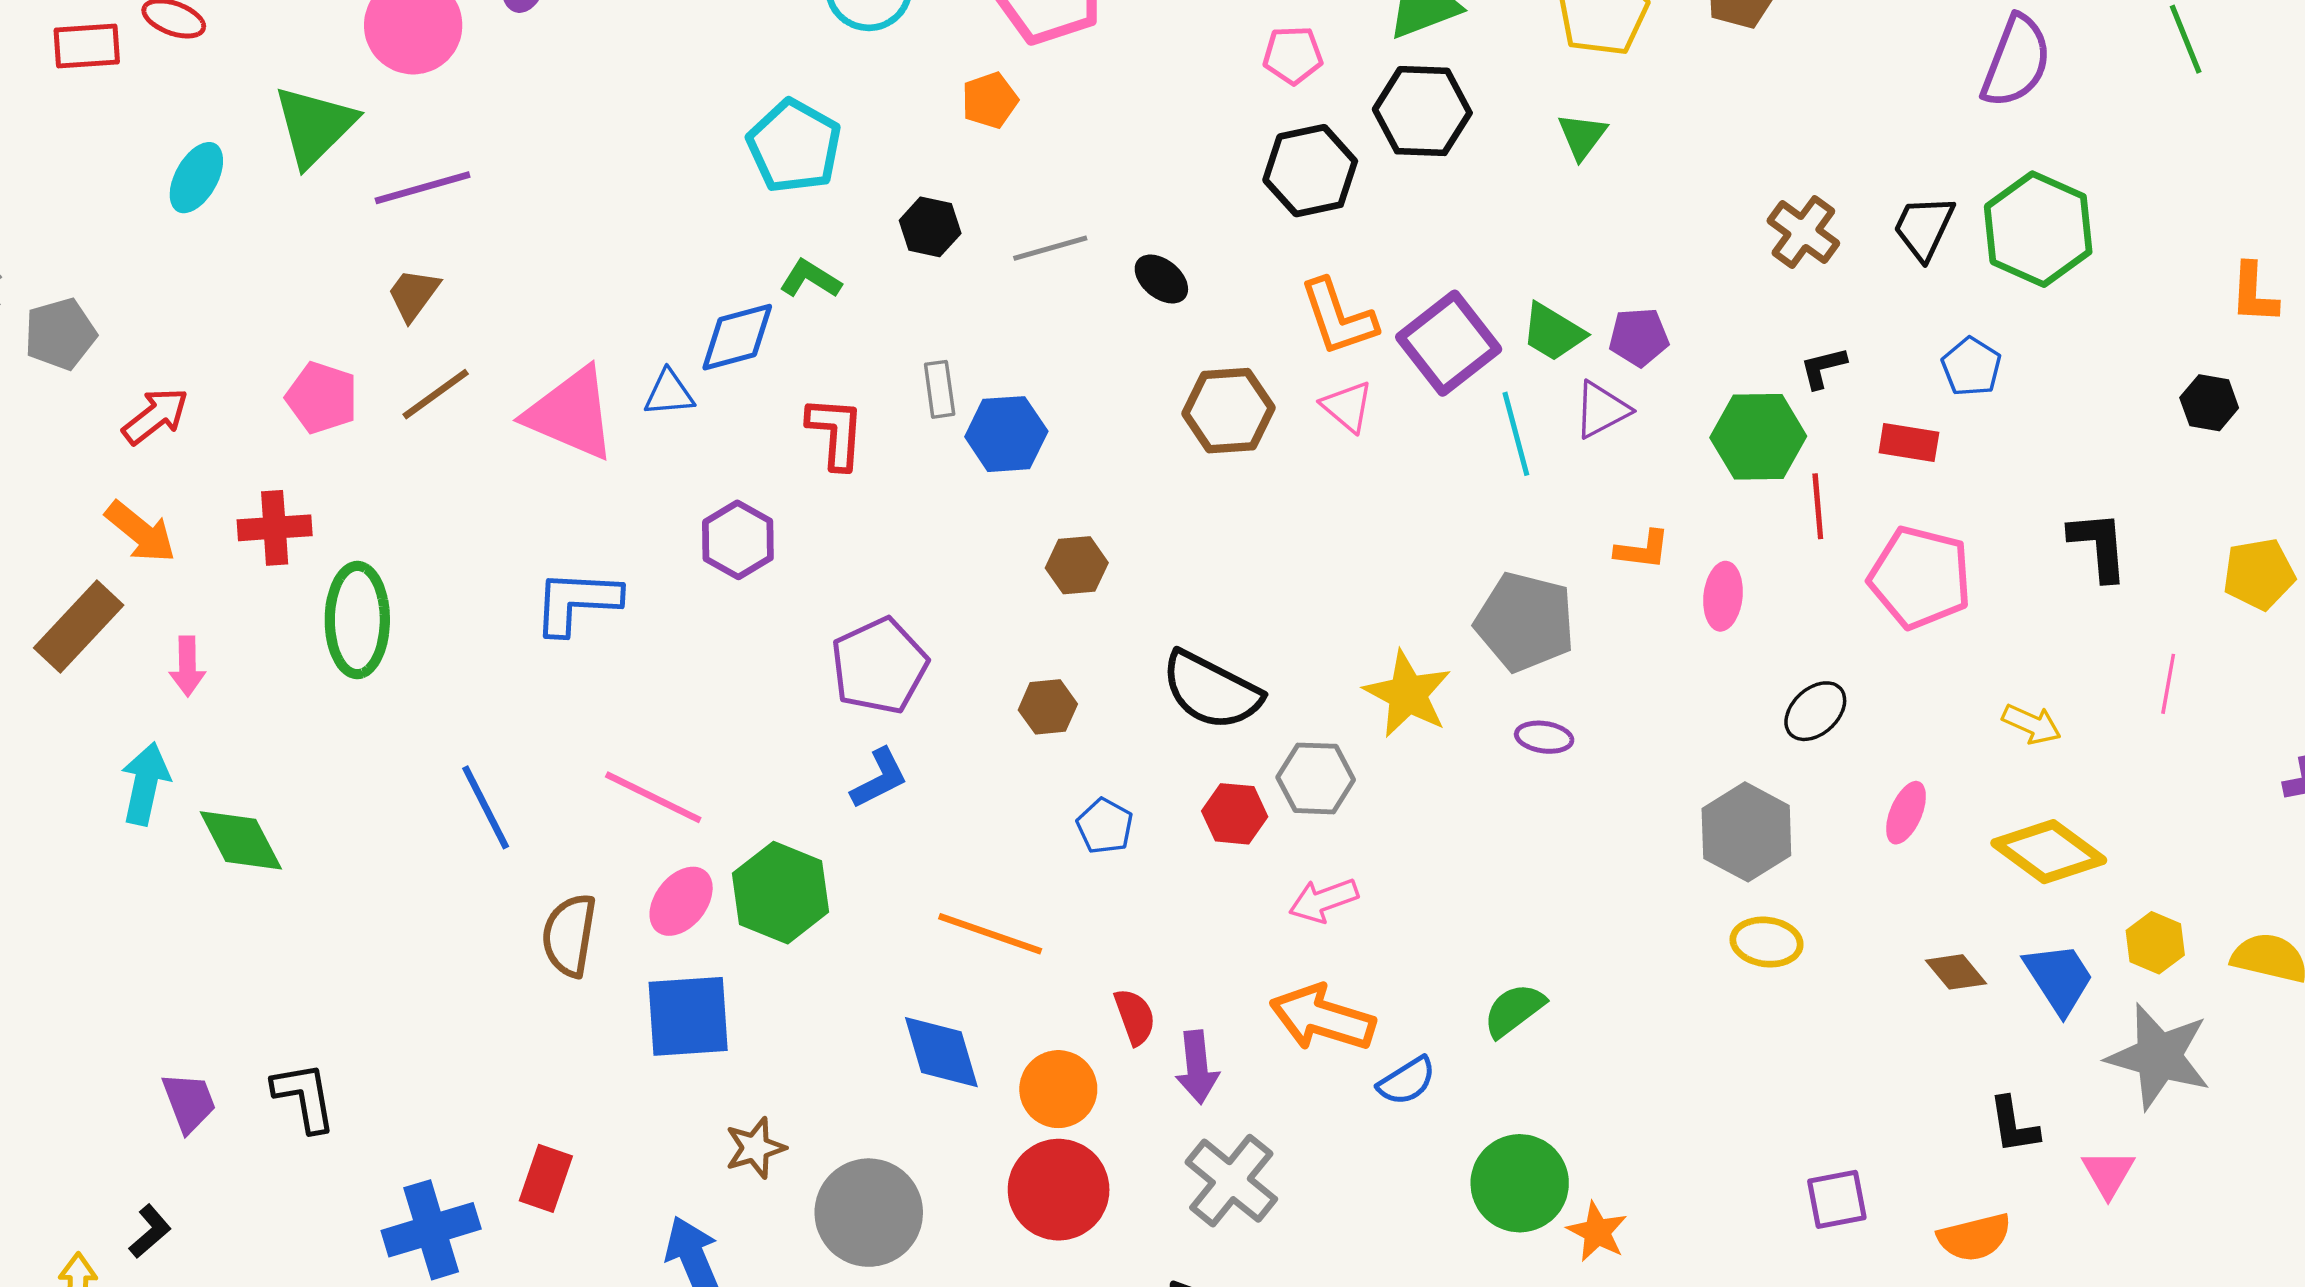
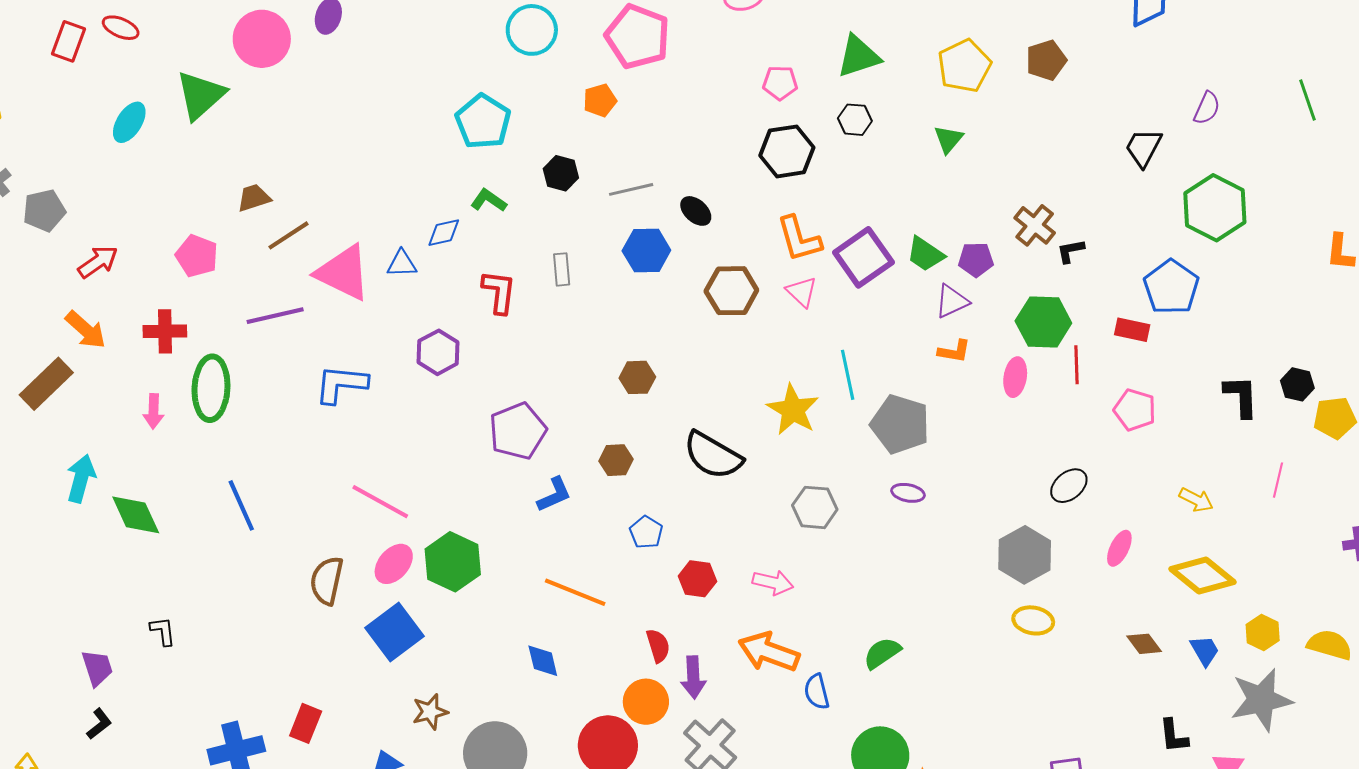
red rectangle: (87, 46) -> (68, 41), turned -69
purple semicircle: (2016, 61) -> (1207, 108), size x0.6
black hexagon: (1422, 111) -> (855, 120), size x0.6
purple line: (423, 188) -> (275, 316), moved
black trapezoid: (1924, 228) -> (1143, 148), moved
brown cross: (1803, 232) -> (1035, 225), moved
brown trapezoid: (413, 295) -> (254, 198), turned 33
blue diamond: (737, 337) -> (444, 233), size x0.7
blue pentagon: (1971, 367) -> (1171, 287), size x1.6
black L-shape: (1823, 368) -> (1071, 251), moved
brown line: (436, 394) -> (289, 235), moved
black hexagon: (2209, 403) -> (1297, 384), moved
blue hexagon: (1006, 434) -> (646, 251), moved
cyan line: (1516, 434) -> (848, 375), moved
orange L-shape: (1642, 550) -> (954, 351), moved
pink pentagon: (1920, 577) -> (1135, 410), size x0.7
pink ellipse: (1723, 596) -> (1015, 377), moved
pink arrow: (187, 666) -> (153, 411), moved
yellow star: (1408, 694) -> (793, 410), moved
blue L-shape: (879, 778) -> (554, 495), moved
gray hexagon: (1316, 778) -> (815, 507), moved
blue line: (486, 807) -> (241, 505), moved
red hexagon: (1235, 814) -> (697, 579), moved
pink arrow: (1323, 900) -> (773, 583), turned -150
blue trapezoid: (2059, 978) -> (1205, 651), size x0.7
blue square: (688, 1016) -> (394, 632), turned -36
blue diamond: (941, 1052) -> (543, 661), size x0.7
gray star: (2159, 1056) -> (1261, 700), turned -30
blue semicircle: (1407, 1081) -> (817, 692), turned 105
orange circle: (1058, 1089) -> (646, 702), moved
black L-shape: (304, 1097) -> (163, 631), moved, size x0.7
black L-shape: (150, 1231) -> (99, 724), moved

